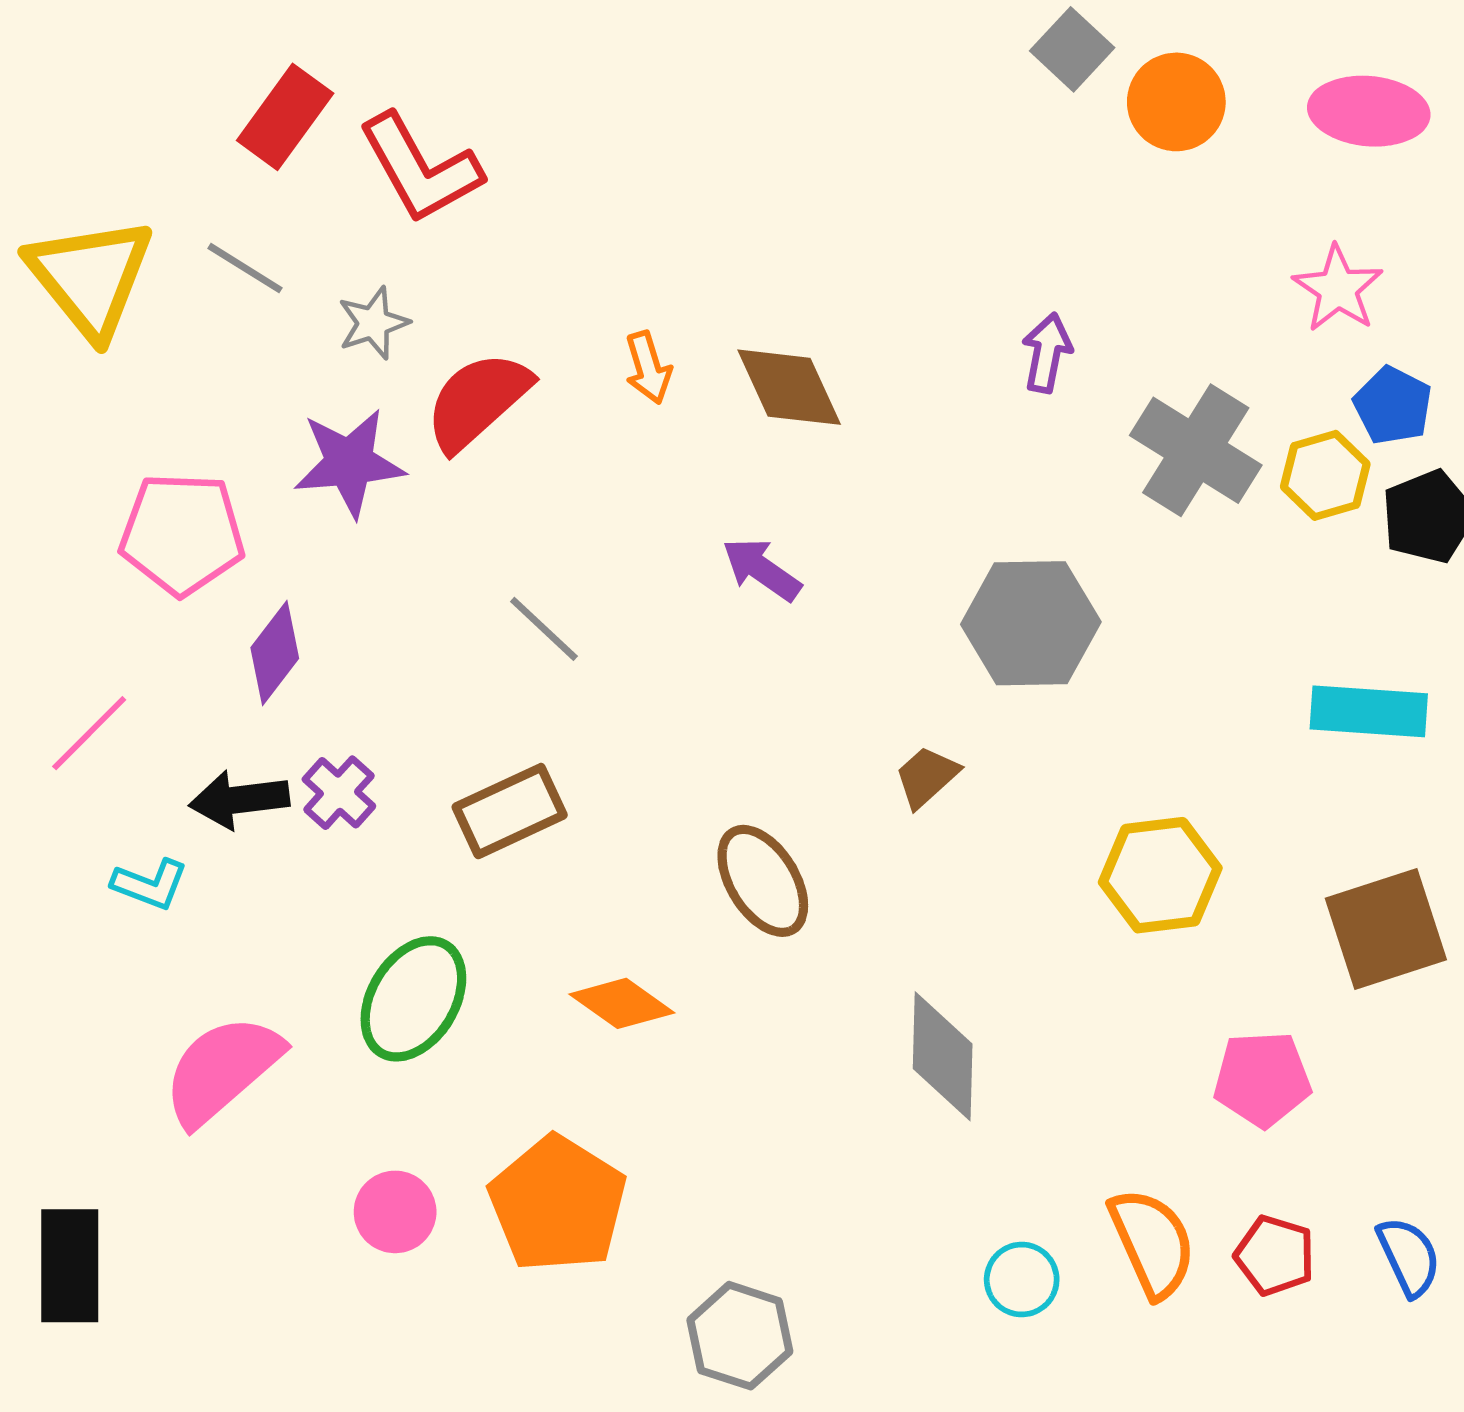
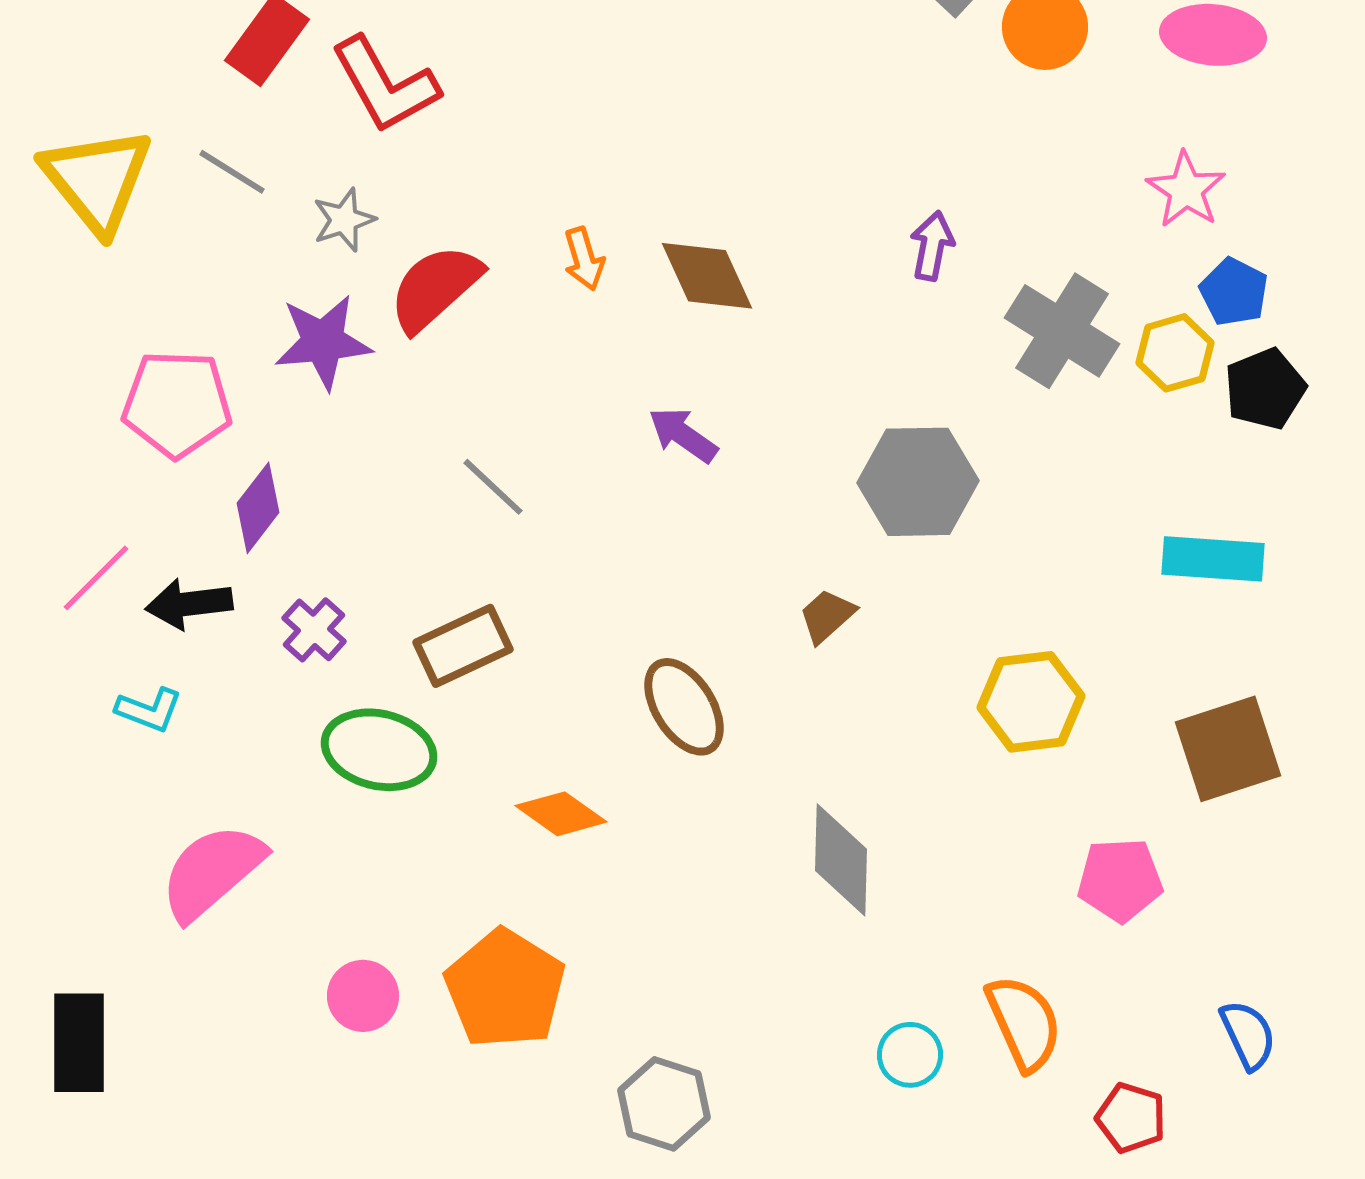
black arrow: (239, 800) -> (189, 604), moved
green ellipse: (413, 999) -> (379, 750), moved, turned 72
red pentagon: (1275, 1255) -> (1131, 1118), moved

